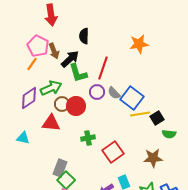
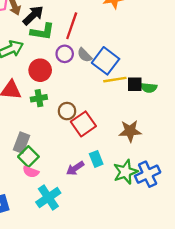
green L-shape: (78, 73) -> (42, 32), turned -65
brown circle: (62, 104) -> (67, 111), moved
black square: (157, 118) -> (135, 84), turned 32
green semicircle: (169, 134) -> (149, 88), moved
green cross: (88, 138) -> (39, 98), moved

